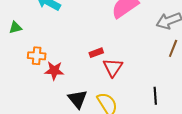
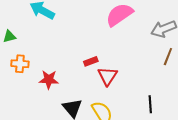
orange cross: (37, 56) -> (20, 64), moved

